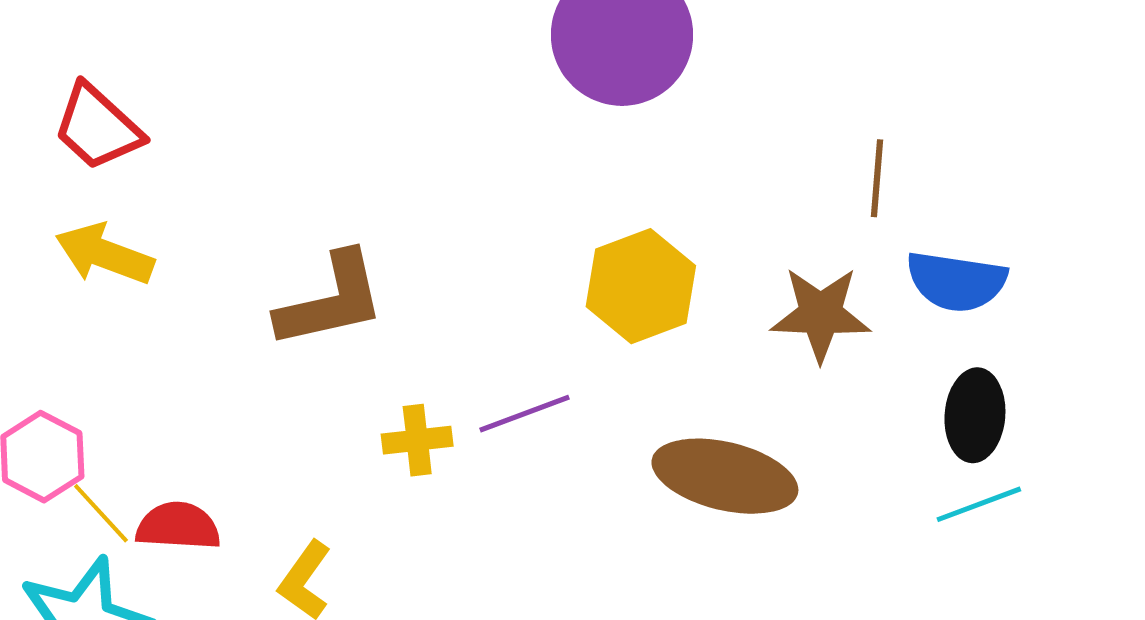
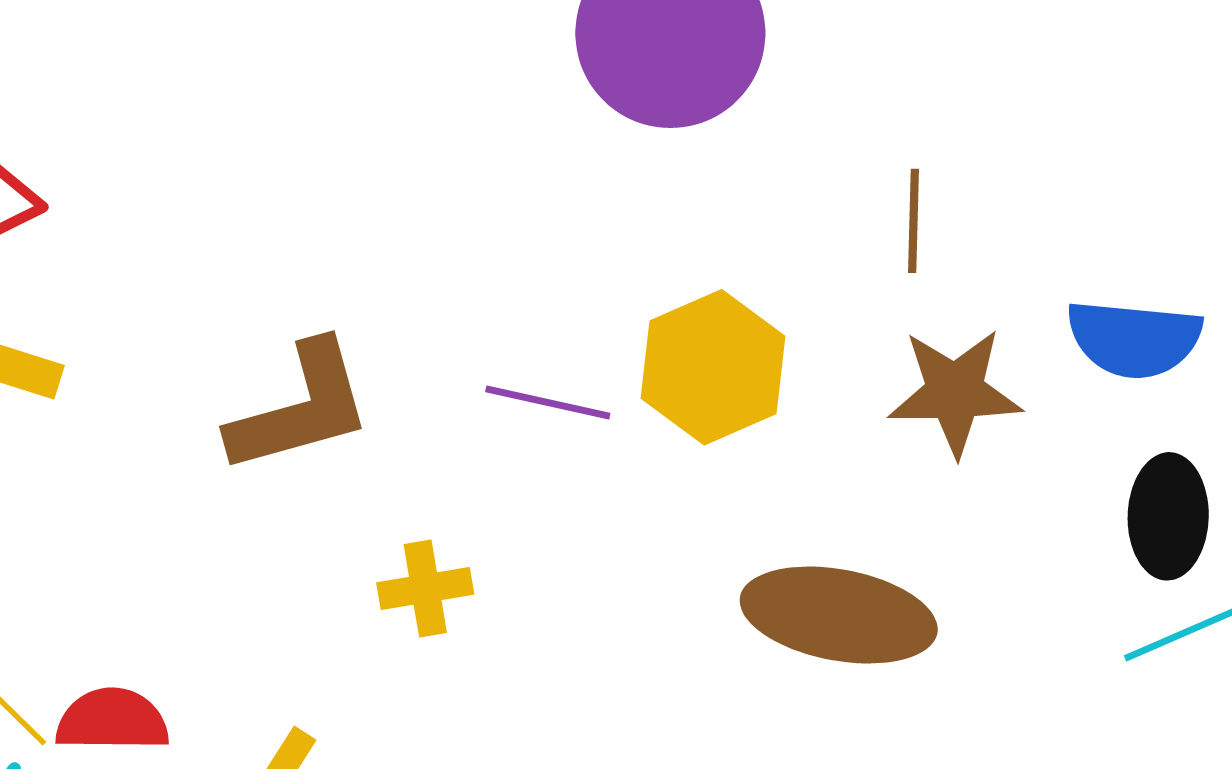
brown line: (877, 178) -> (914, 221), moved
purple line: (524, 414) -> (548, 403), moved, turned 36

